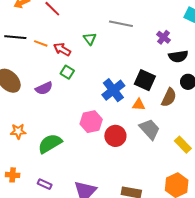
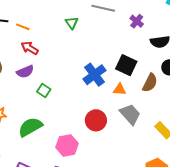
purple cross: (164, 37) -> (137, 21), moved
red arrow: (62, 49) -> (30, 48), moved
green square: (67, 72) -> (44, 90), moved
pink hexagon: (91, 122) -> (67, 145), moved

